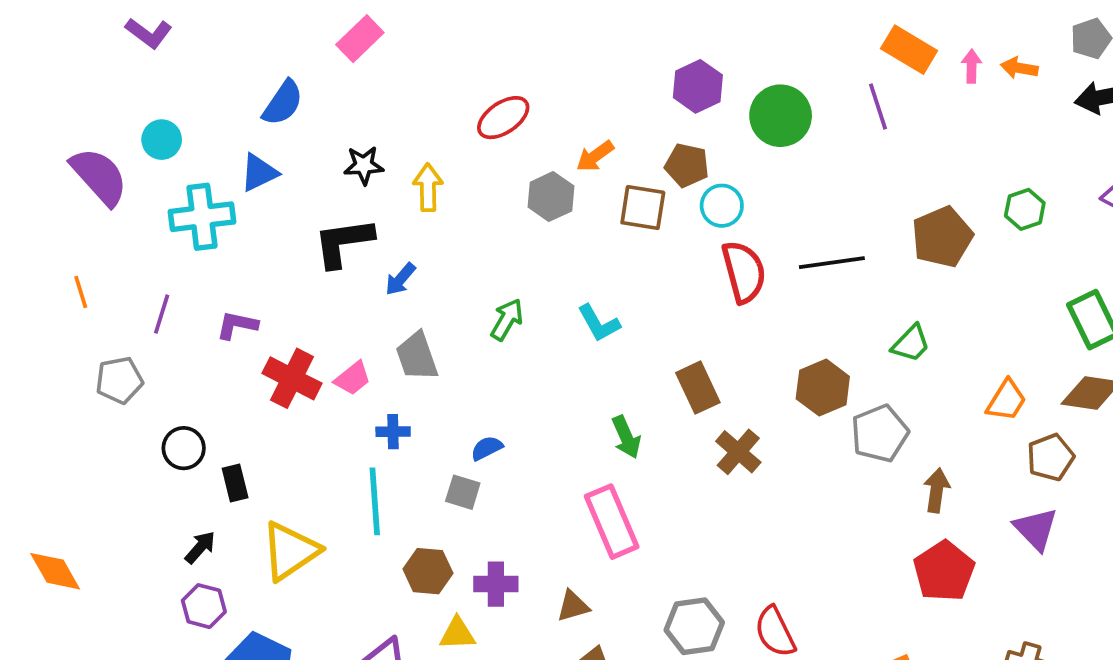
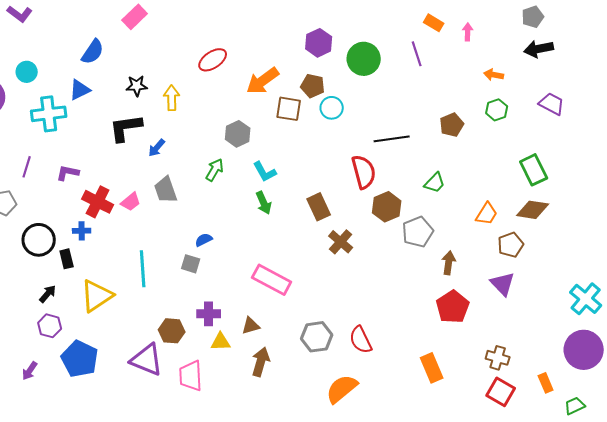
orange rectangle: (909, 50) -> (434, 23), size x0.7
orange arrow: (1019, 68) -> (494, 75), moved
orange arrow: (595, 156) -> (263, 81), size x1.6
gray hexagon: (551, 197) -> (238, 134), moved
brown pentagon: (942, 237) -> (452, 125), size x0.7
red semicircle: (744, 272) -> (364, 172), moved
blue cross: (393, 432) -> (82, 231), moved
green arrow: (626, 437) -> (264, 203), moved
black circle: (184, 448) -> (39, 240), size x1.4
pink rectangle: (612, 522) -> (272, 280), turned -39
brown hexagon: (428, 571) -> (172, 331), moved
yellow triangle: (457, 634) -> (221, 342), moved

